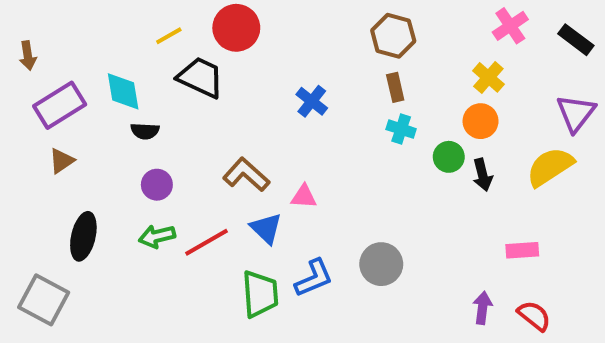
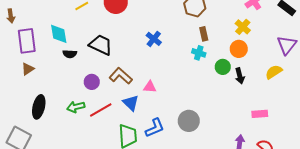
black trapezoid: (201, 77) -> (101, 45), moved
brown rectangle: (395, 87) -> (204, 34), moved
purple rectangle: (60, 105) -> (27, 41), turned -65
yellow semicircle: (550, 167) -> (274, 72), size x0.7
purple circle: (157, 185) -> (92, 82), moved

